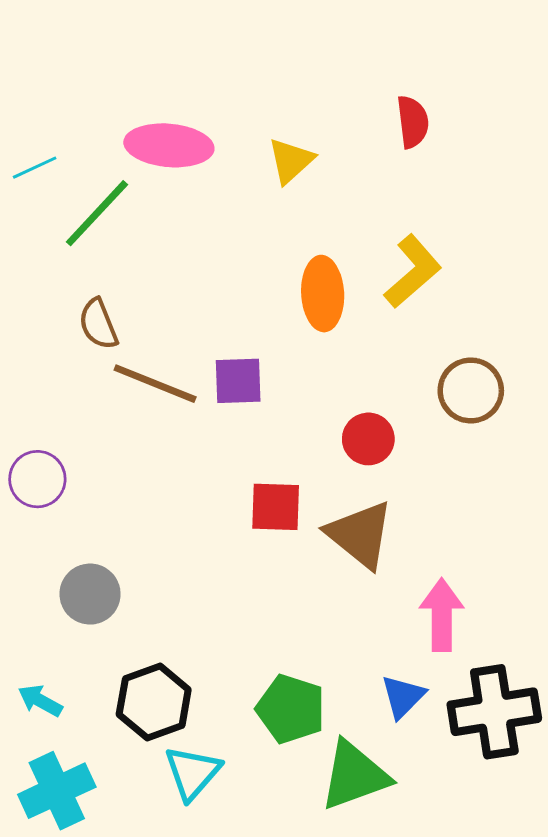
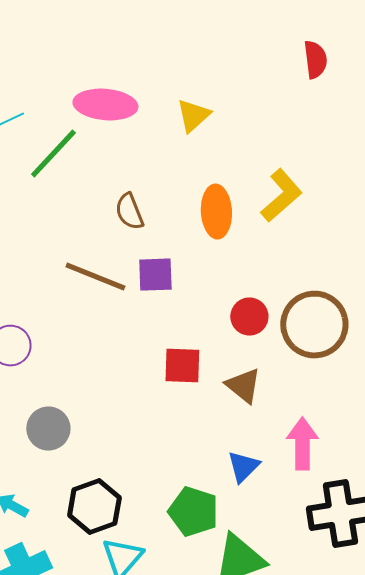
red semicircle: (413, 122) -> (315, 60), moved
brown semicircle: (98, 324) -> (129, 212), moved
brown circle: (471, 390) -> (314, 325), moved, size x1.4
brown triangle: (360, 534) -> (243, 386), size x0.7
blue triangle: (403, 697) -> (243, 467), moved

